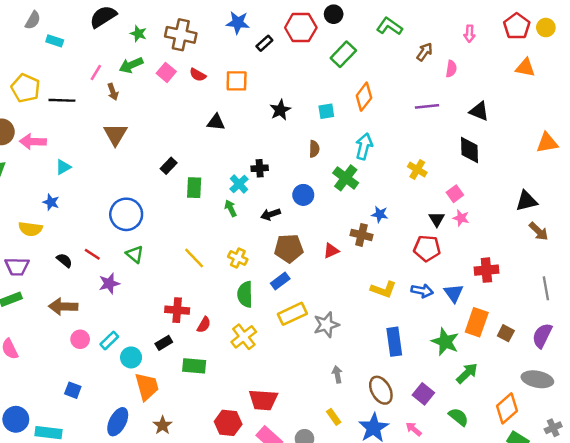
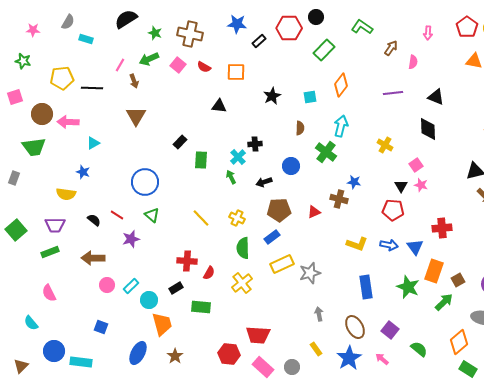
yellow pentagon: (26, 88) -> (62, 78), turned -30
brown square: (506, 333) -> (458, 280), turned 32
green arrow: (467, 373) -> (444, 302), moved

